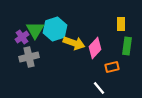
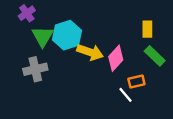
purple cross: (22, 37) -> (27, 13), moved
green rectangle: (127, 46) -> (155, 56), turned -54
white line: (99, 88) -> (125, 95), moved

